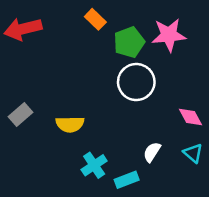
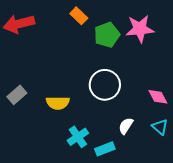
white circle: (136, 82) -> (105, 85), moved

